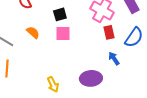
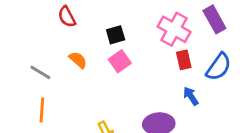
pink square: (63, 33) -> (120, 61), turned -35

